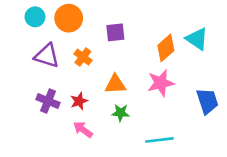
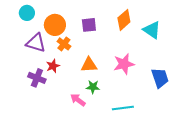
orange circle: (69, 18) -> (55, 25), moved
orange diamond: (166, 48) -> (124, 20), moved
red star: (79, 101) -> (53, 66), moved
pink arrow: (83, 130) -> (78, 100), moved

